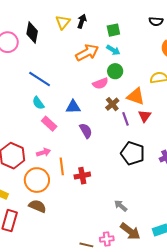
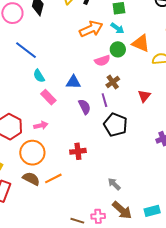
blue line: (40, 79) -> (26, 50), moved
orange triangle: (136, 96) -> (141, 43), moved
purple line: (125, 119) -> (104, 100), moved
black pentagon: (133, 153) -> (115, 125), moved
orange line: (62, 166) -> (53, 178), moved, turned 66

